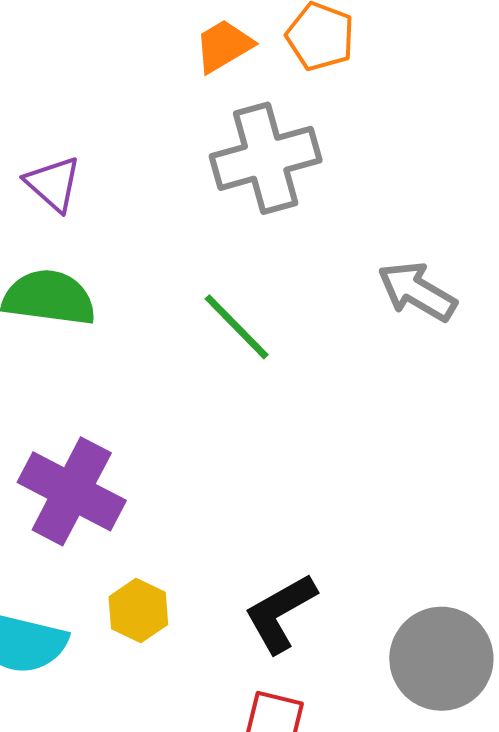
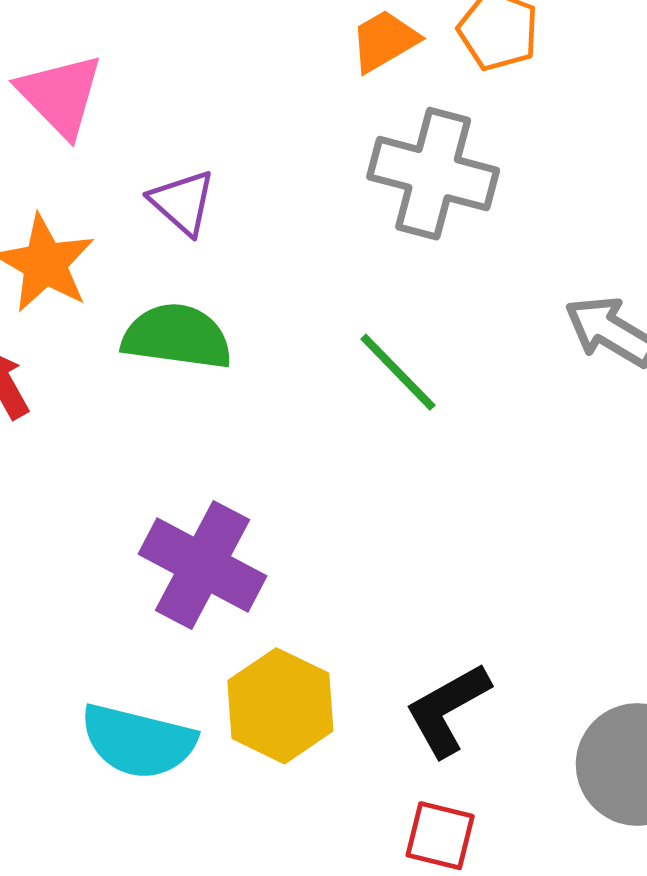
gray cross: (266, 158) -> (433, 174), turned 30
yellow hexagon: (138, 611) -> (280, 706), size x1.5

